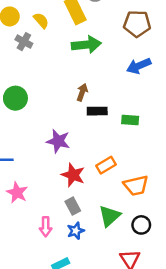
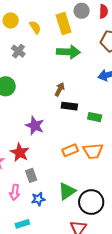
gray cross: (24, 42) -> (18, 51), moved
red star: (73, 175) -> (20, 153), moved
orange trapezoid: (136, 185) -> (93, 151), moved
gray rectangle: (73, 206) -> (31, 175), moved
black circle: (141, 225) -> (91, 202), size x1.6

